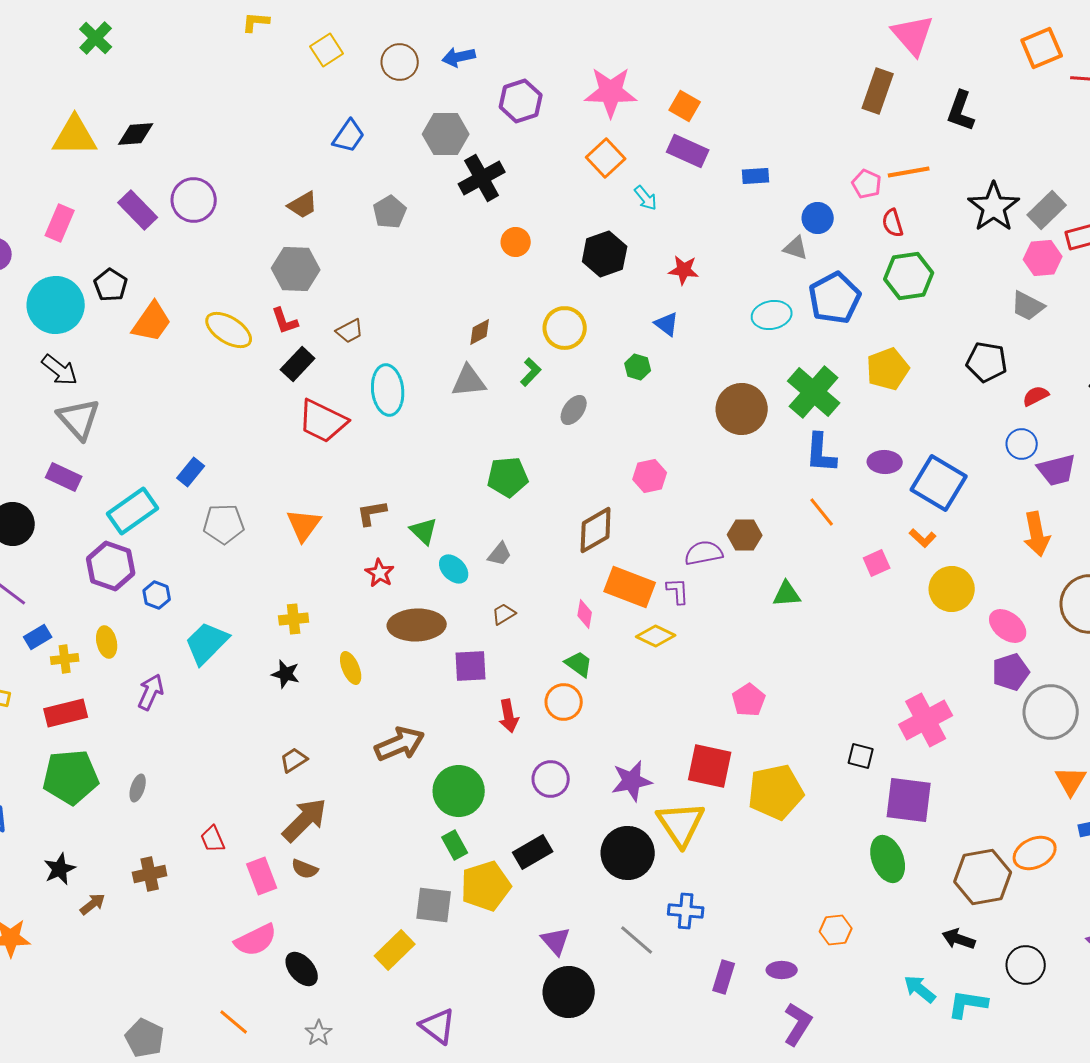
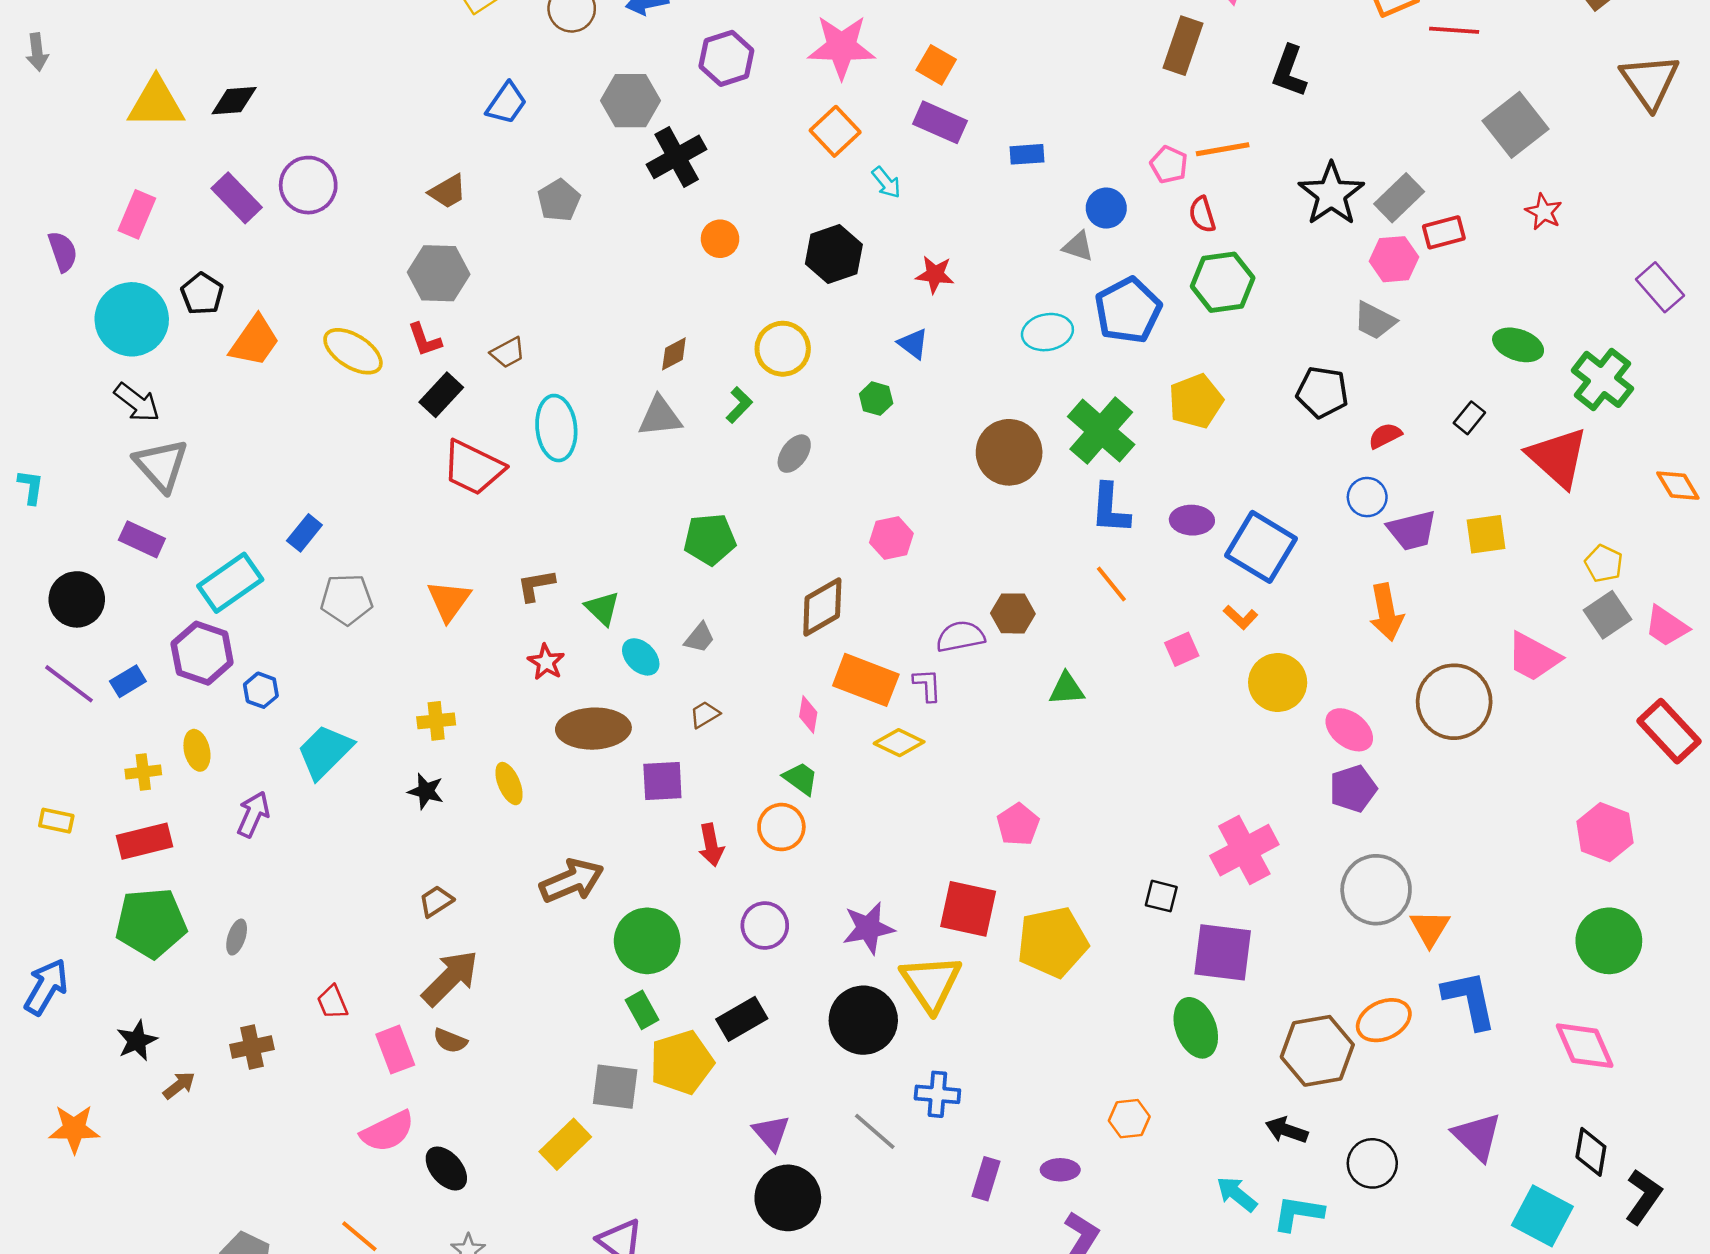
blue rectangle: (38, 637) -> (128, 681), moved
gray circle: (1051, 712) -> (1376, 890), moved

